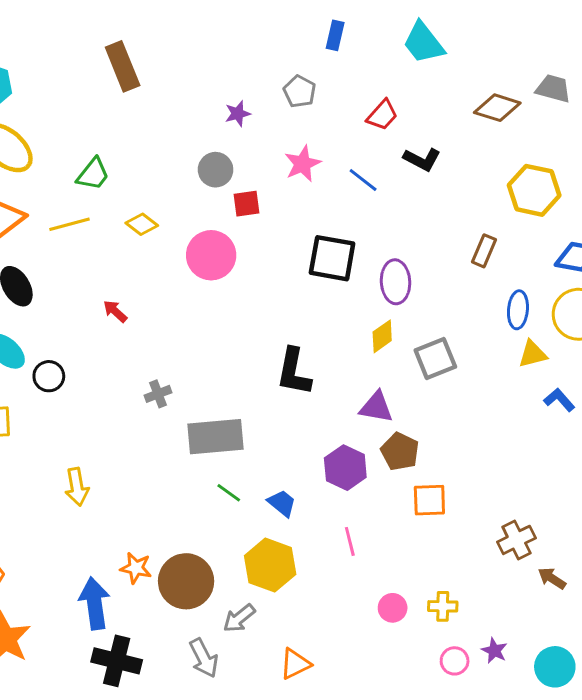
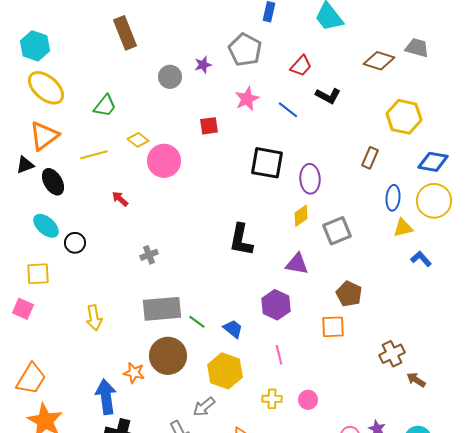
gray pentagon: (300, 91) -> (245, 50), size x1.5
gray circle: (216, 170) -> (170, 77), moved
yellow line: (69, 224) -> (94, 155), moved
pink circle: (211, 255) -> (164, 161), moved
gray rectangle: (216, 437) -> (162, 309), moved
brown pentagon: (400, 451) -> (349, 294), moved
brown circle: (186, 581) -> (168, 356), moved
yellow cross: (443, 606) -> (272, 399), moved

